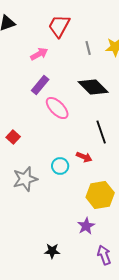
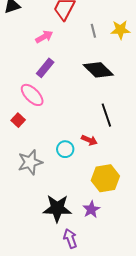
pink ellipse: (57, 108) -> (32, 95), moved
black star: (52, 251) -> (57, 208), moved, size x1.8
purple arrow: (104, 255) -> (70, 238), moved

